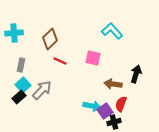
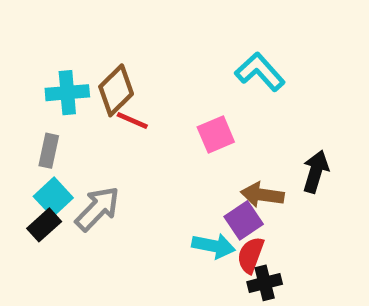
cyan cross: (14, 33) -> (67, 93), moved
pink square: (93, 58) -> (216, 134), turned -35
red line: (60, 61) -> (132, 121), moved
red semicircle: (121, 104) -> (251, 255), moved
purple square: (105, 111) -> (244, 220), moved

